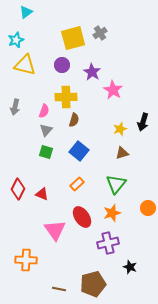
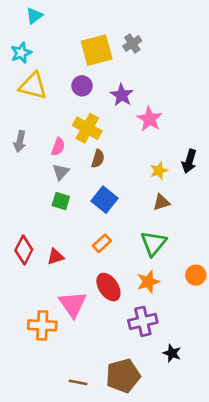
yellow cross: (66, 97) -> (87, 128), turned 30
red triangle: (42, 194) -> (56, 257), turned -40
orange cross: (26, 260) -> (42, 325), moved

